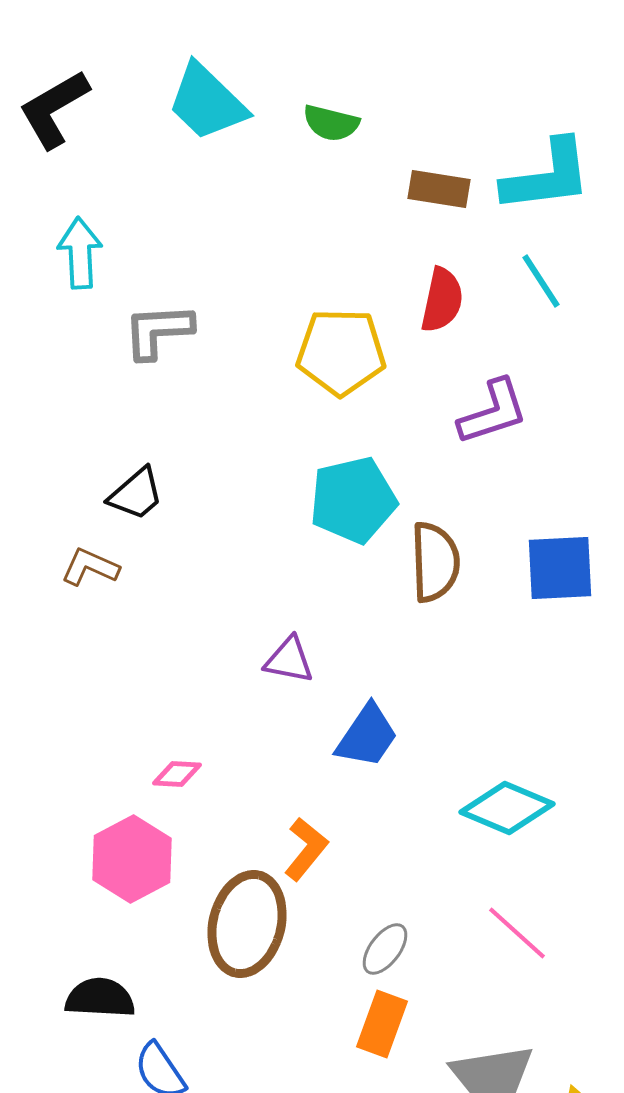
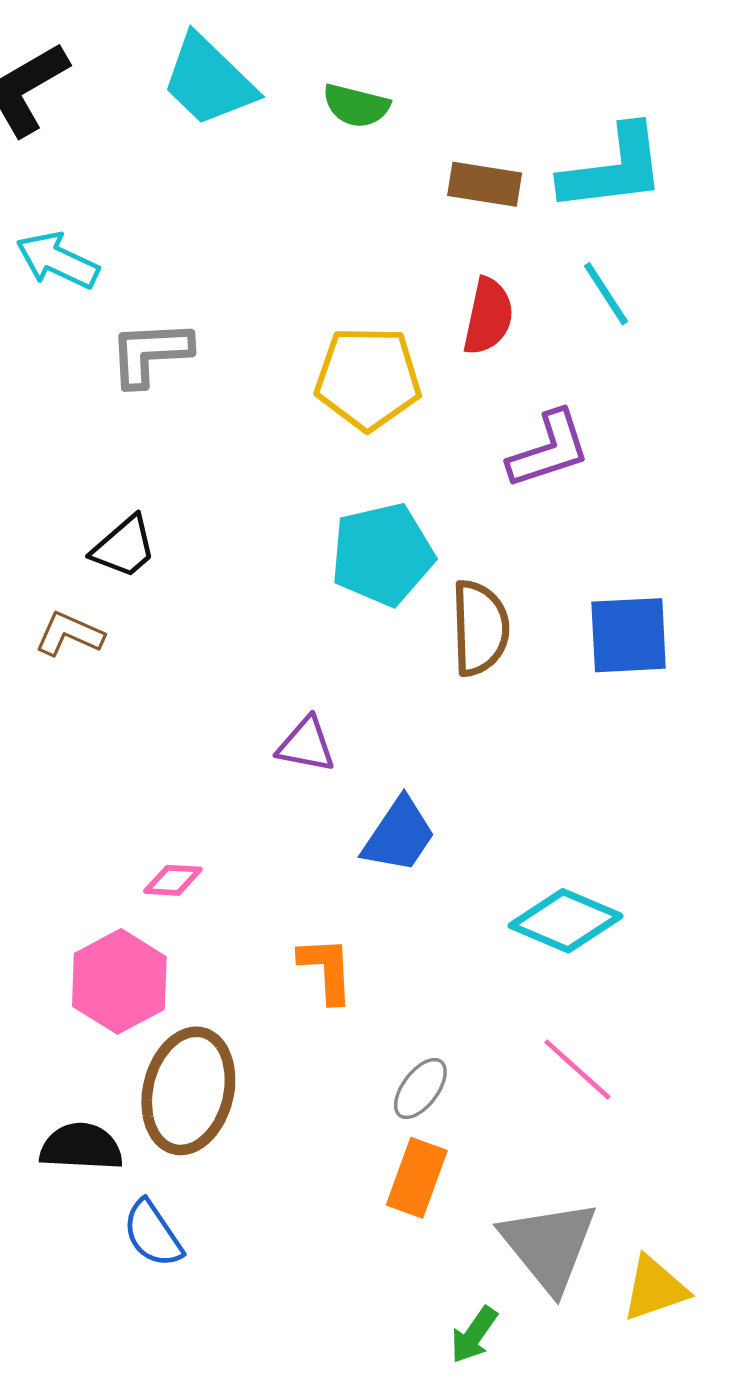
cyan arrow: (80, 253) -> (57, 260), turned -62
orange L-shape: (306, 849) -> (326, 970), turned -42
brown ellipse: (247, 924) -> (188, 1091), moved

